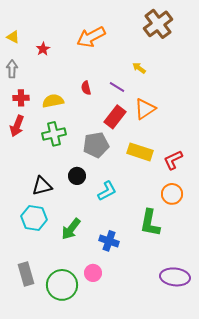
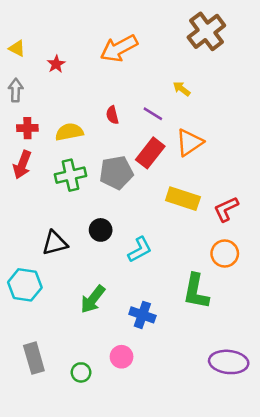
gray pentagon: (96, 145) -> (116, 172), moved
cyan hexagon: (34, 218) -> (25, 285), moved
green circle: (62, 285) -> (81, 372), size x0.5

